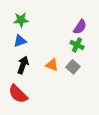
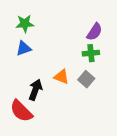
green cross: (77, 45) -> (91, 53), turned -32
black arrow: (23, 65) -> (35, 90), moved

